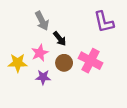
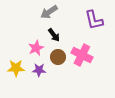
gray arrow: (42, 21) -> (49, 12), moved, turned 84
yellow star: (18, 63) -> (16, 68), moved

